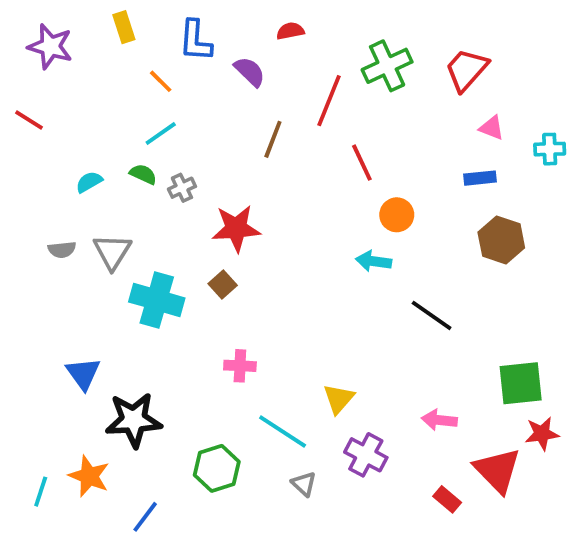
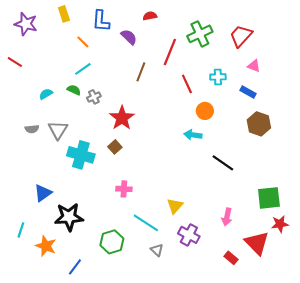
cyan cross: (550, 149) -> (218, 77), moved
blue rectangle: (480, 178) -> (248, 92), turned 35
red star: (236, 228) -> (122, 118), turned -30
blue triangle: (83, 374) -> (43, 193), turned 30
pink arrow: (439, 420) -> (227, 217), turned -84
cyan line: (41, 492) -> (21, 230), moved

